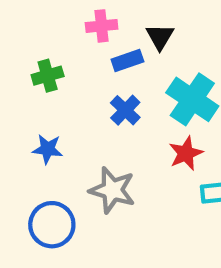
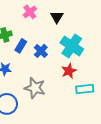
pink cross: (102, 26) -> (30, 12), turned -32
blue rectangle: (127, 60) -> (21, 46), moved, turned -40

